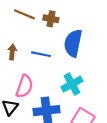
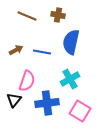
brown cross: (51, 19) -> (58, 15), moved
brown arrow: (12, 52) -> (16, 50), turned 56

